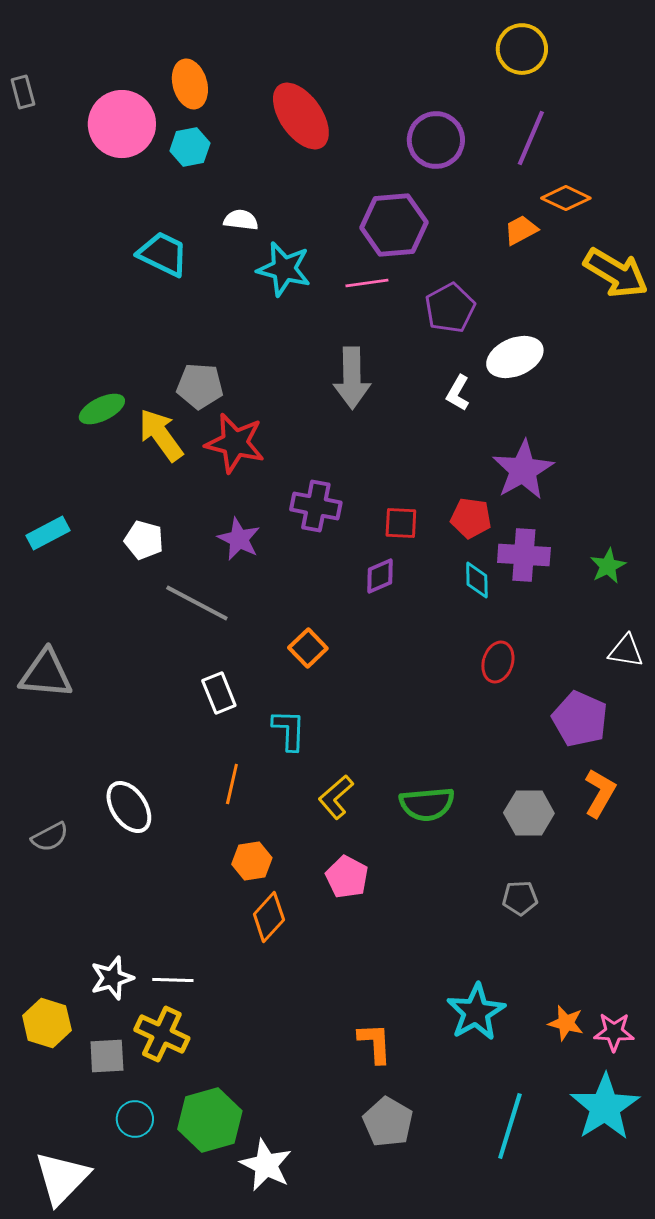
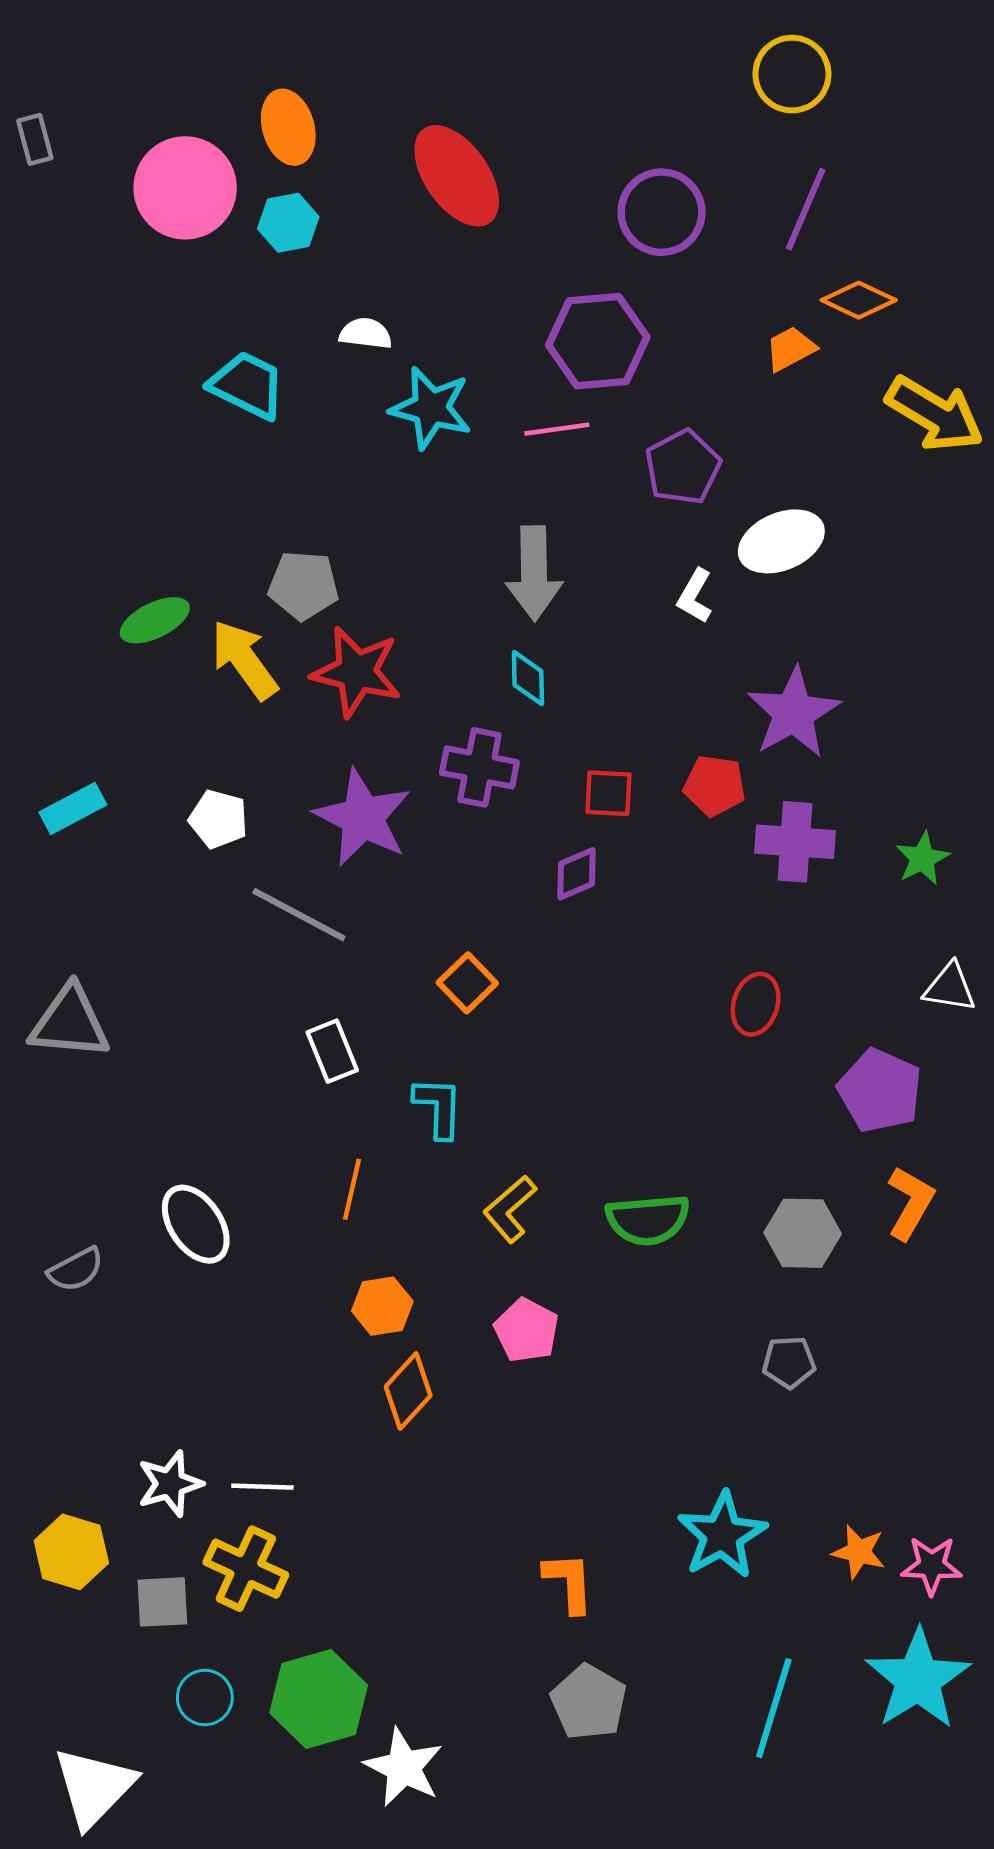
purple star: (239, 539) -> (363, 818), size x1.5
cyan diamond: (477, 580) -> (528, 678), moved

